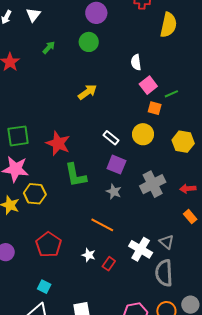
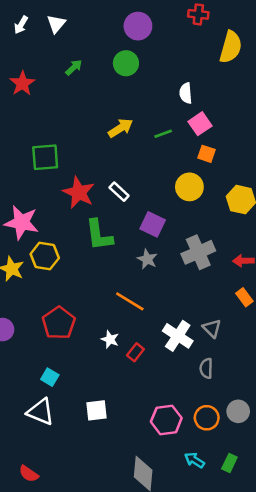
green line: (171, 94) -> (163, 134), moved
green square: (18, 136) -> (45, 157), moved
white rectangle: (111, 138) -> (119, 192), moved
gray semicircle: (164, 273) -> (206, 368), size x0.6

